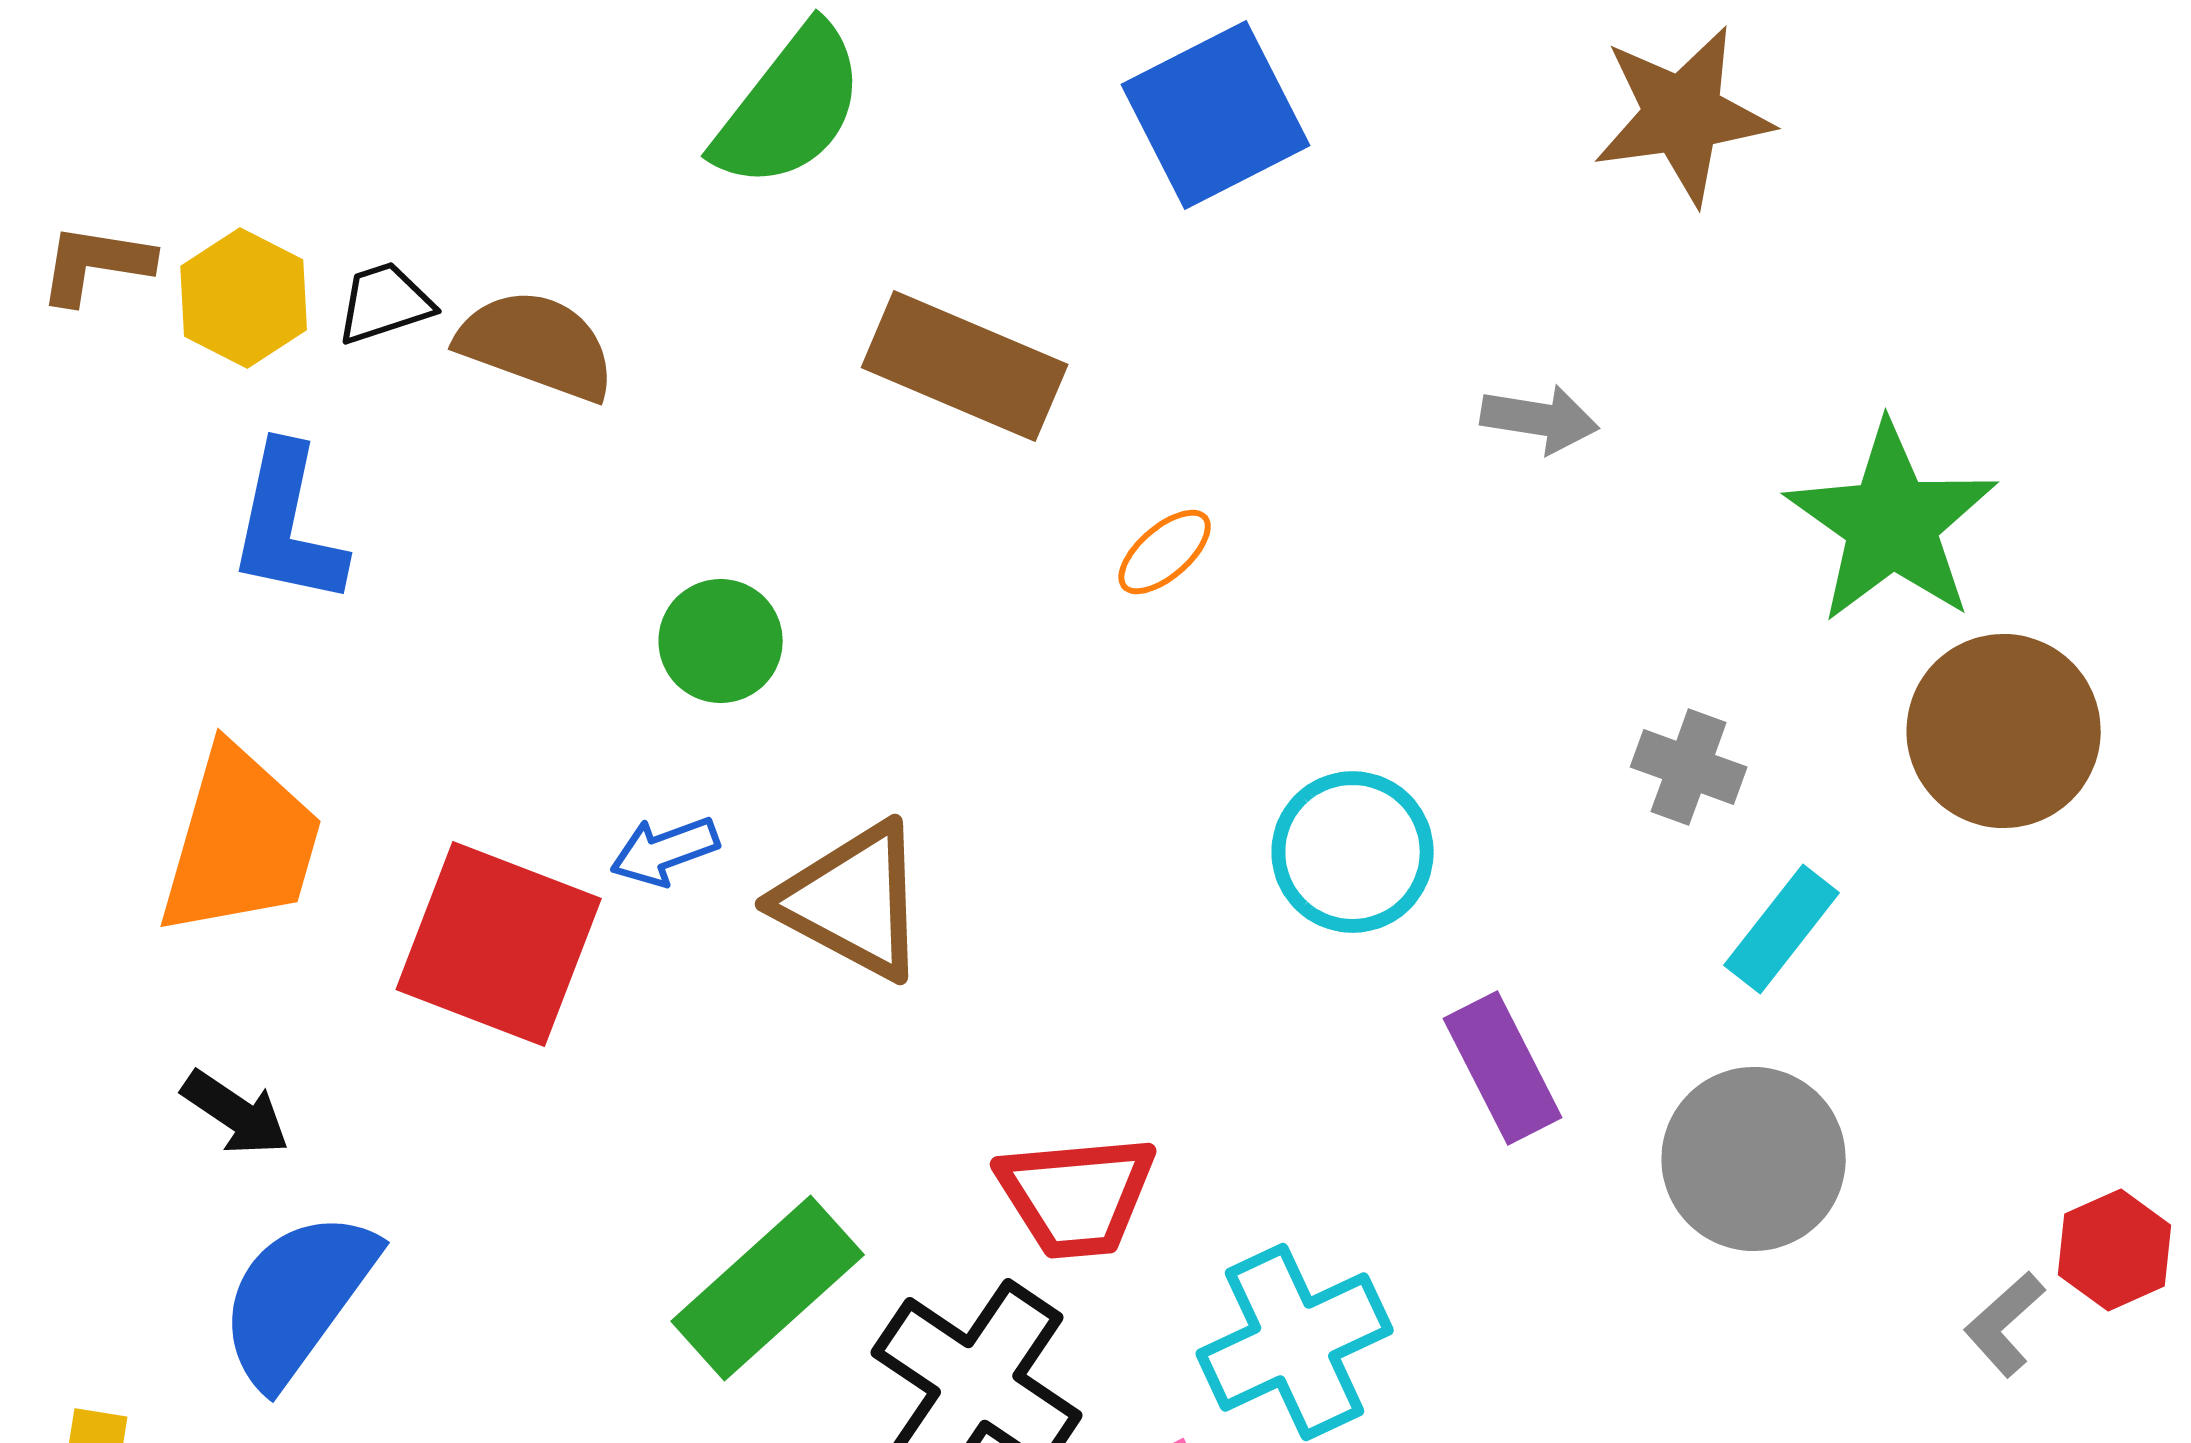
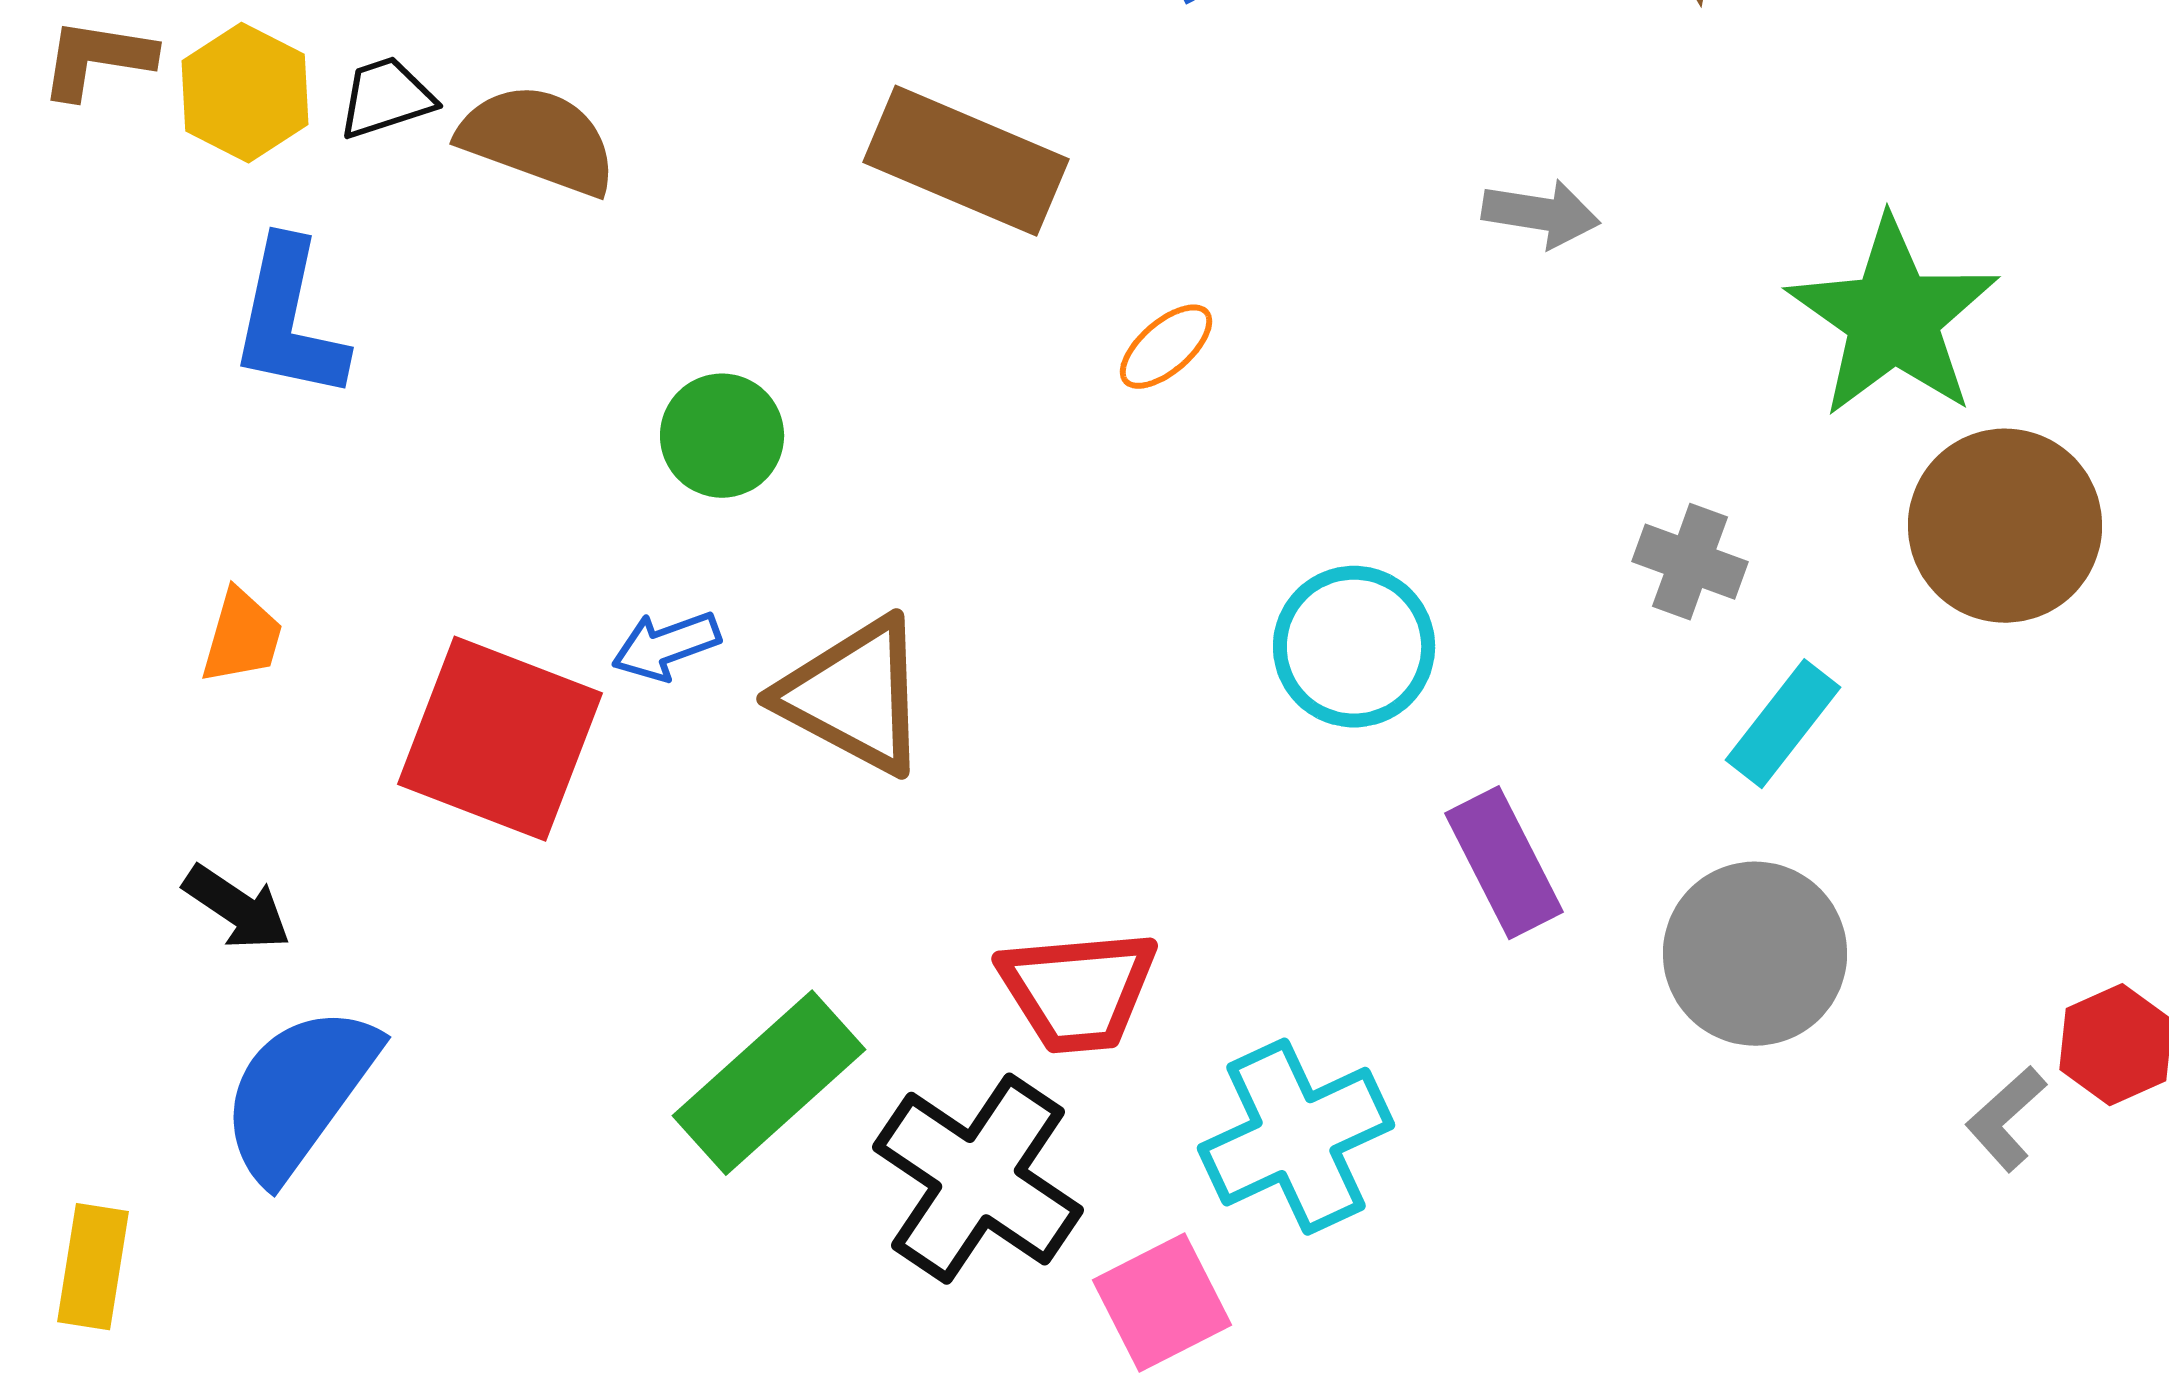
orange trapezoid: (241, 842) -> (242, 637), size x0.5

